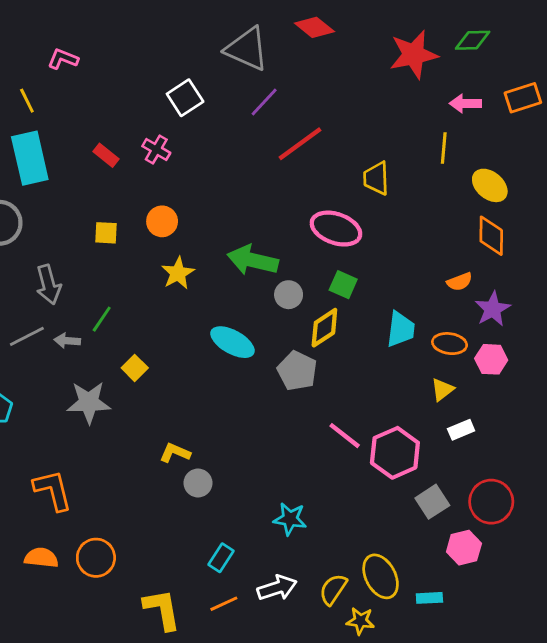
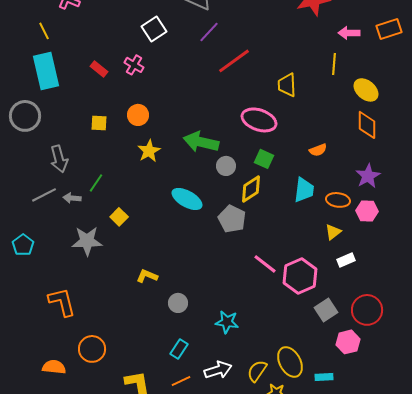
orange semicircle: (460, 282) -> (318, 150), moved
gray circle: (198, 483) -> (178, 303), moved
orange semicircle: (41, 558) -> (54, 367), moved

